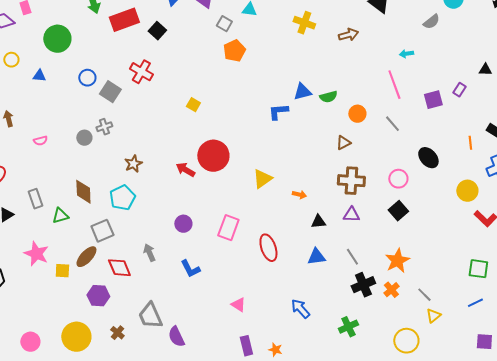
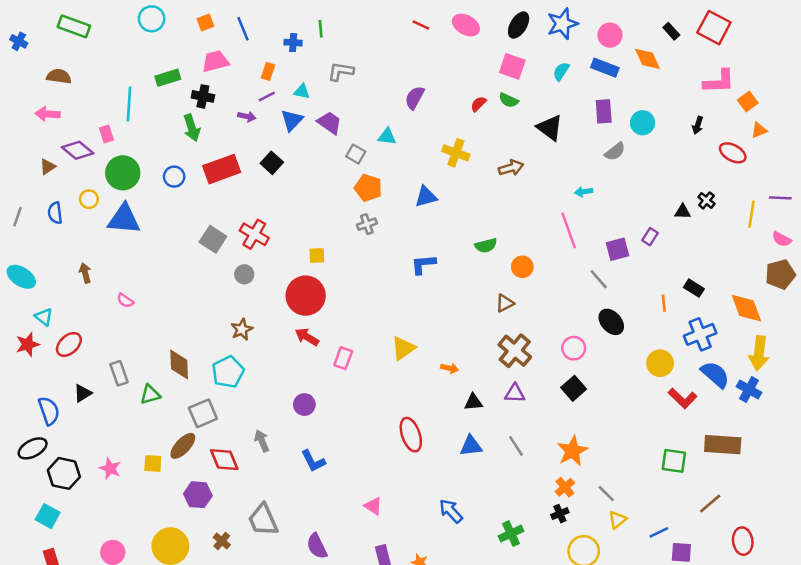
red rectangle: (124, 20) -> (222, 169), moved
green circle: (57, 39) -> (123, 173), moved
orange pentagon: (234, 51) -> (368, 188), turned -30
red cross: (141, 72) -> (254, 234), moved
blue triangle: (39, 76) -> (124, 219), size x2.0
blue circle: (87, 78) -> (174, 177), moved
blue triangle: (302, 92) -> (426, 197), moved
yellow square: (193, 105) -> (317, 256), turned -32
gray line: (392, 124) -> (599, 279), moved
gray cross: (104, 127) -> (367, 224), moved
gray circle: (84, 138) -> (244, 274), moved
pink semicircle: (40, 141) -> (125, 301), turned 48
red circle: (213, 156) -> (306, 296), moved
brown cross: (351, 181) -> (515, 351), turned 36
pink rectangle: (228, 228) -> (343, 358), moved, size x0.7
pink star: (36, 254) -> (110, 468), moved, size x0.7
black cross: (363, 285) -> (560, 514), moved, size x0.6
blue line: (475, 303) -> (659, 532), moved
purple semicircle: (176, 337) -> (317, 546), moved

